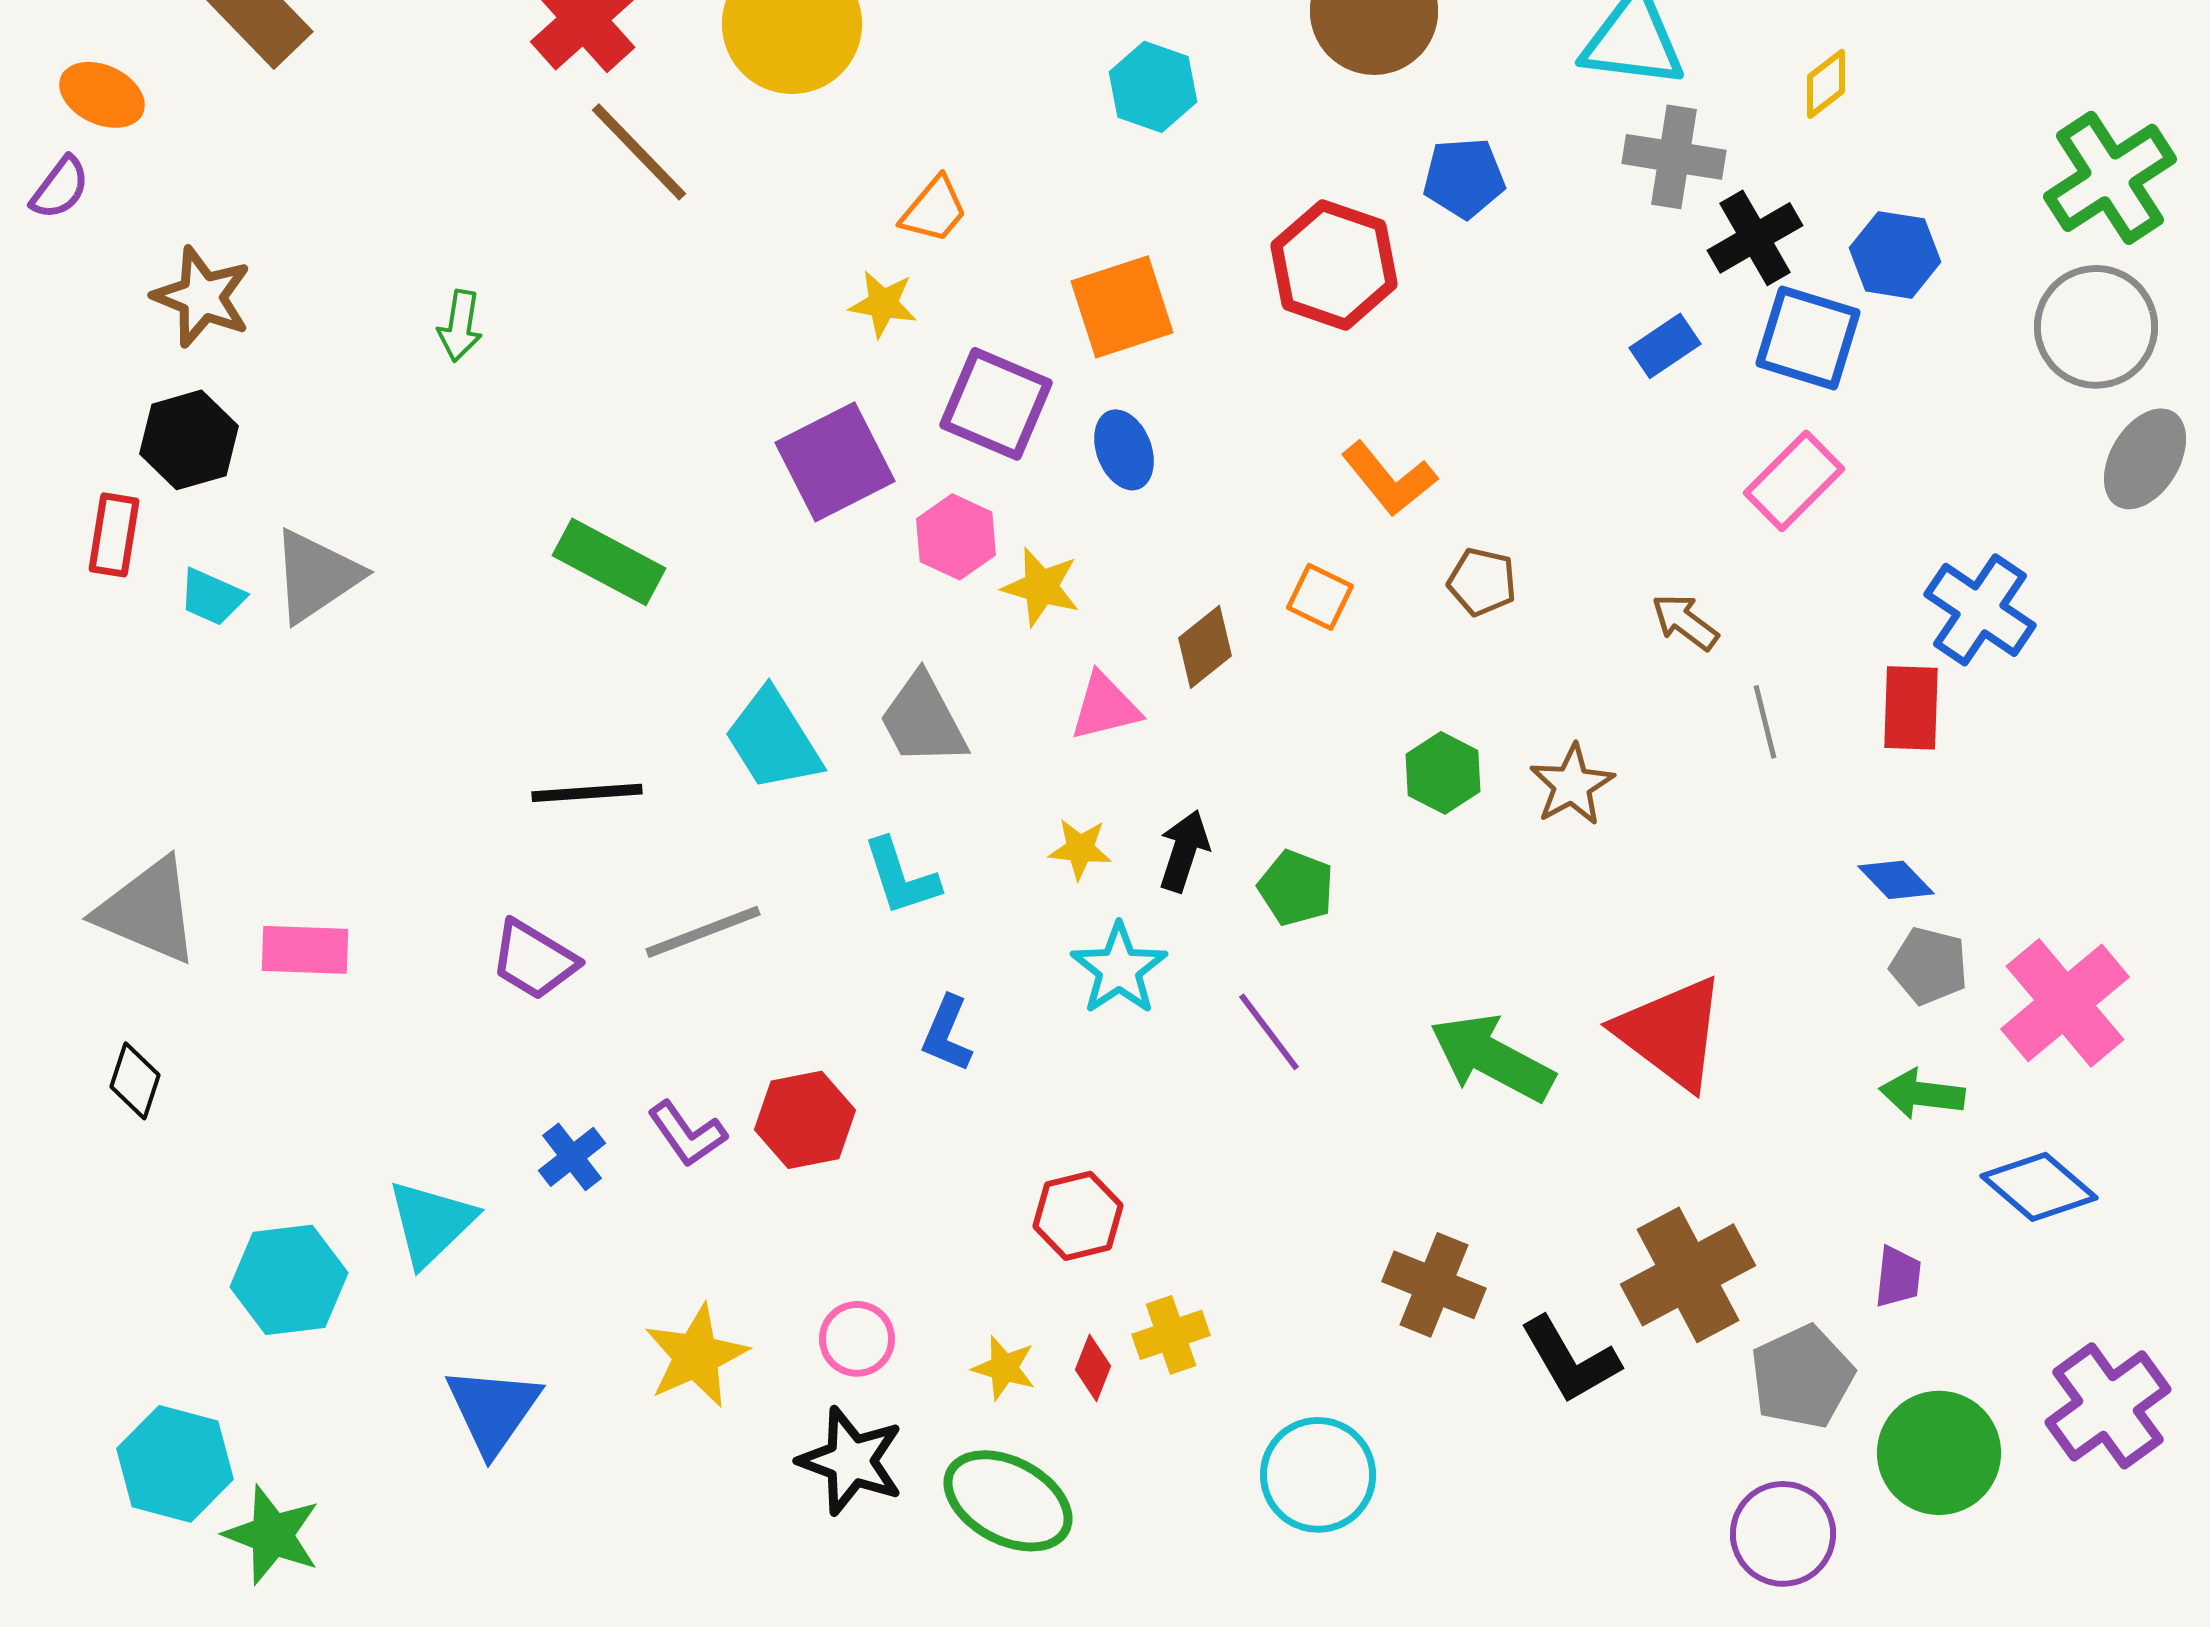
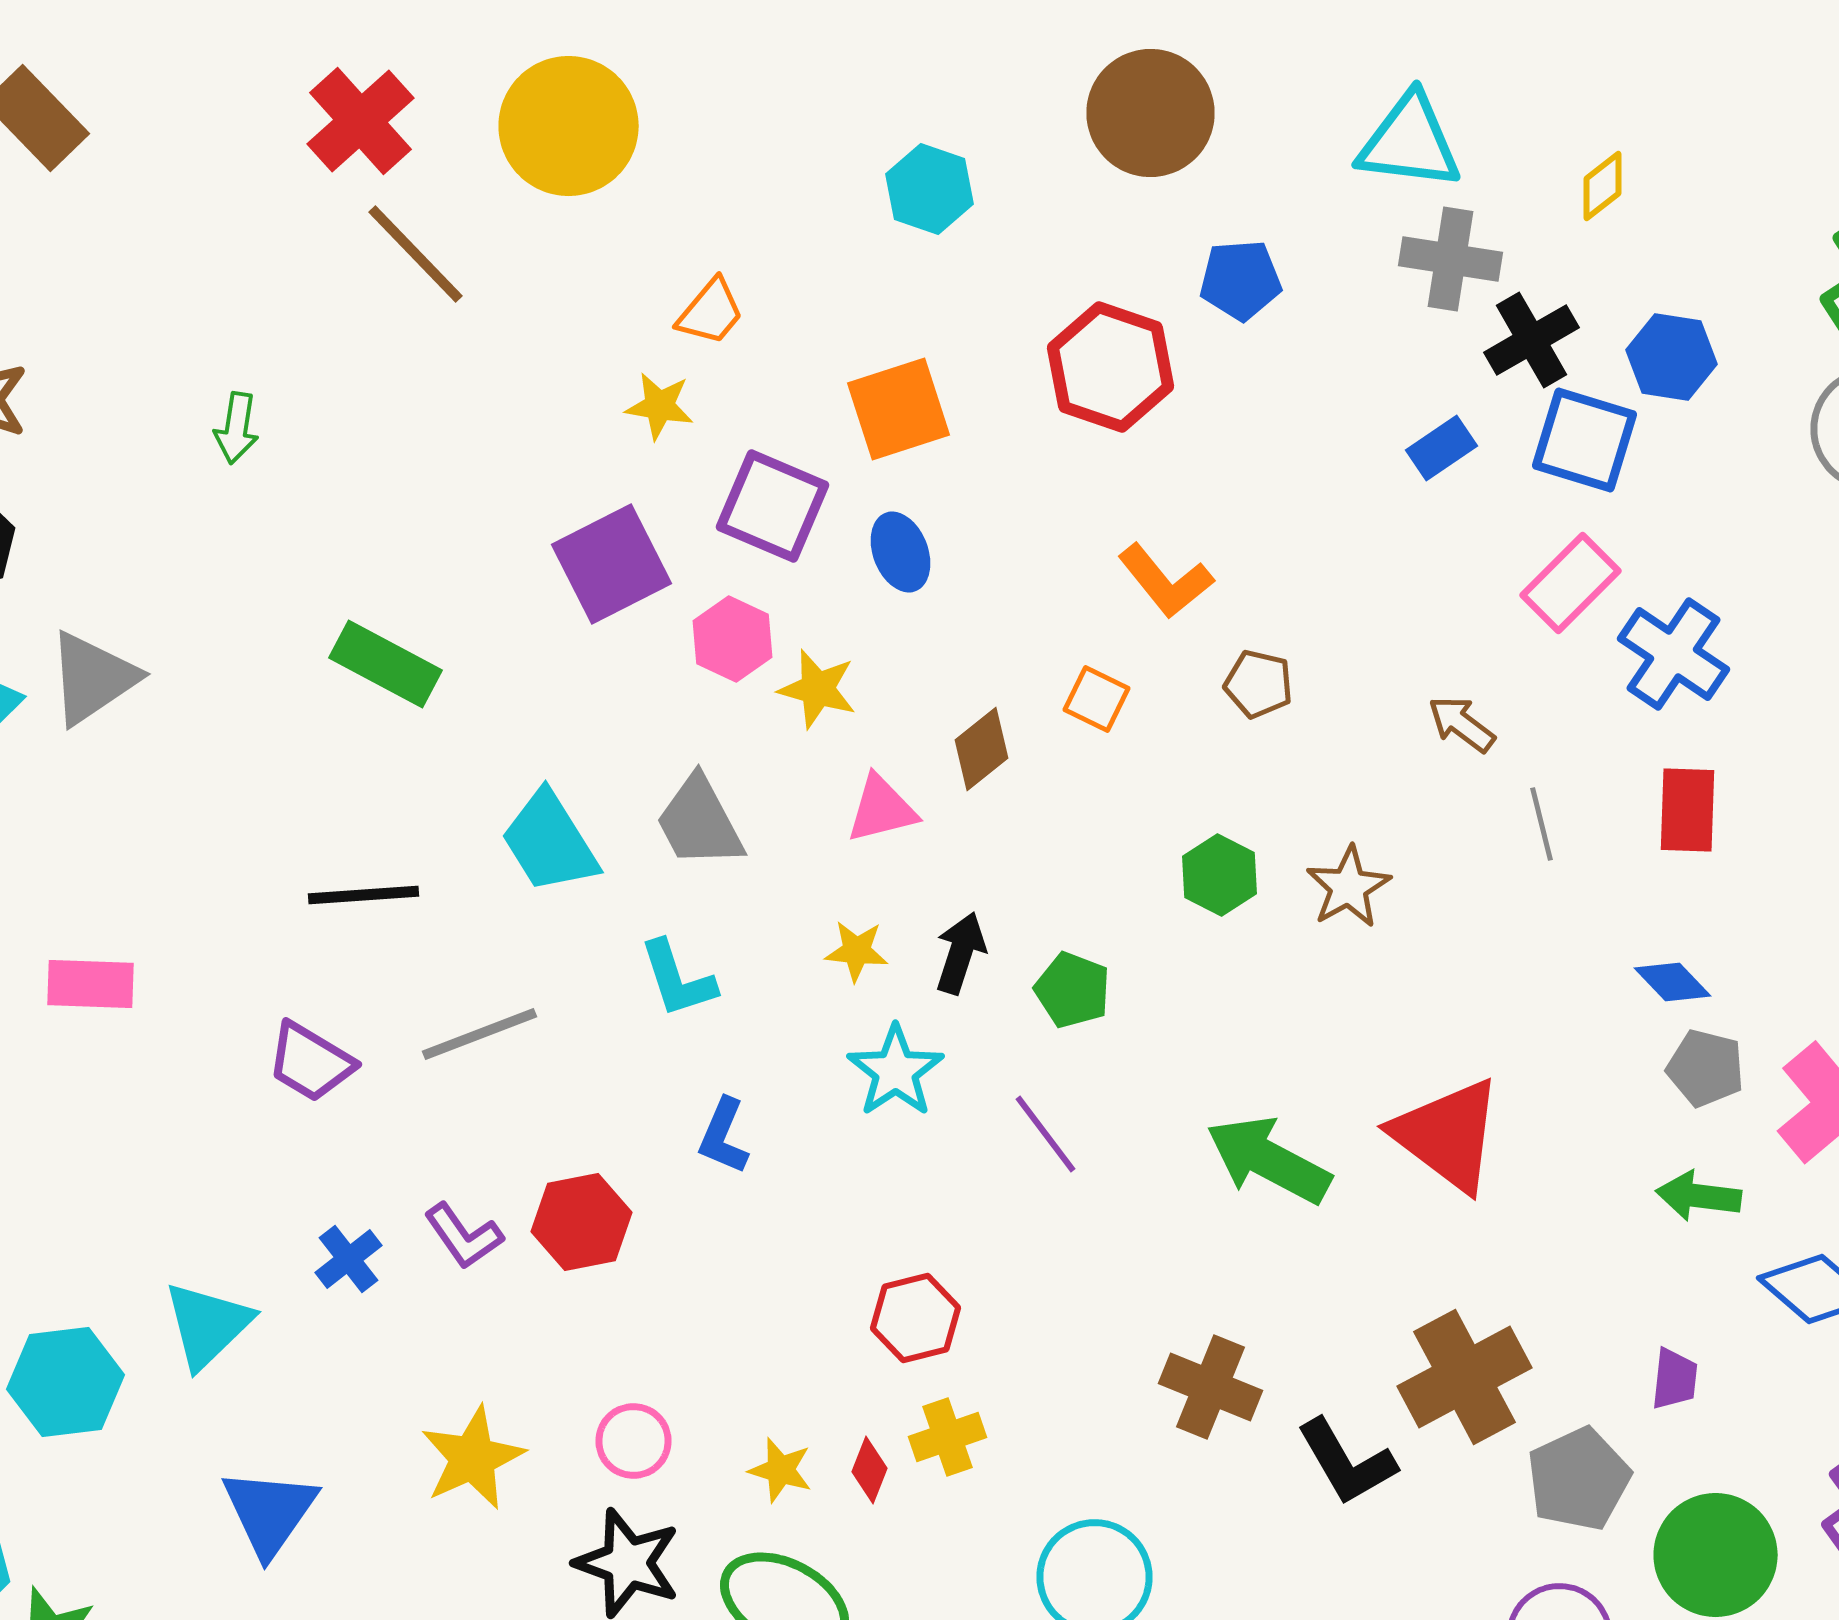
blue cross: (1980, 610) -> (1674, 654), moved
pink rectangle: (305, 950) -> (90, 984), moved
red hexagon: (1078, 1216) -> (916, 1318), moved

